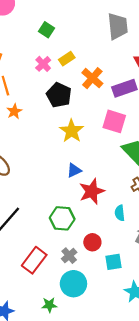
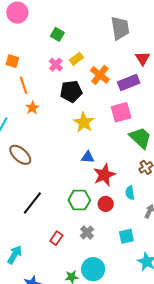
black pentagon: (59, 95) -> (71, 91), turned -30
pink square: (114, 121) -> (121, 112), turned -30
blue triangle: (74, 170) -> (88, 157), turned 32
red circle: (92, 242) -> (106, 204), moved
red rectangle: (34, 260) -> (56, 238), size x0.6
cyan circle: (73, 284) -> (93, 269), moved

